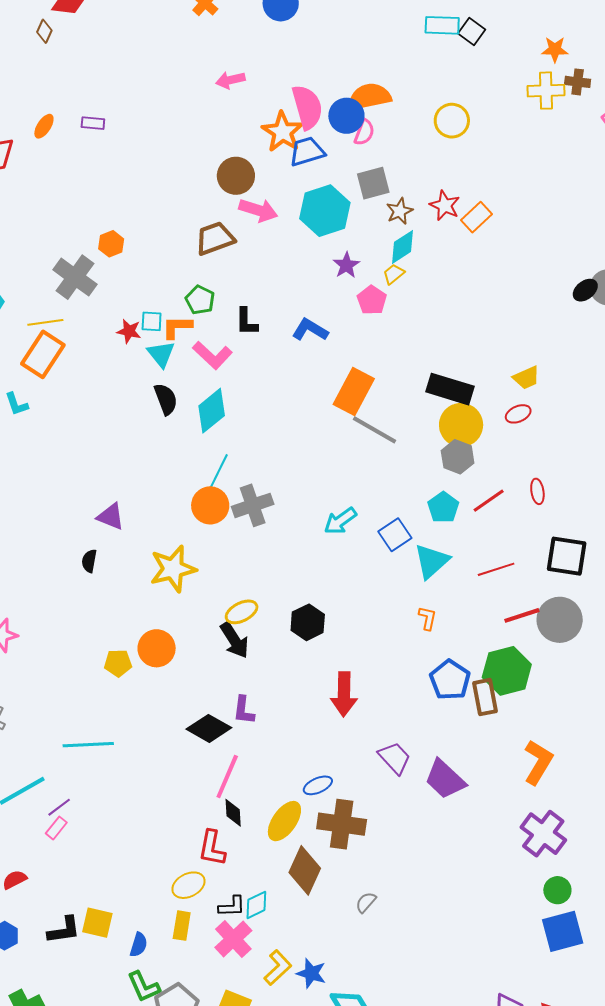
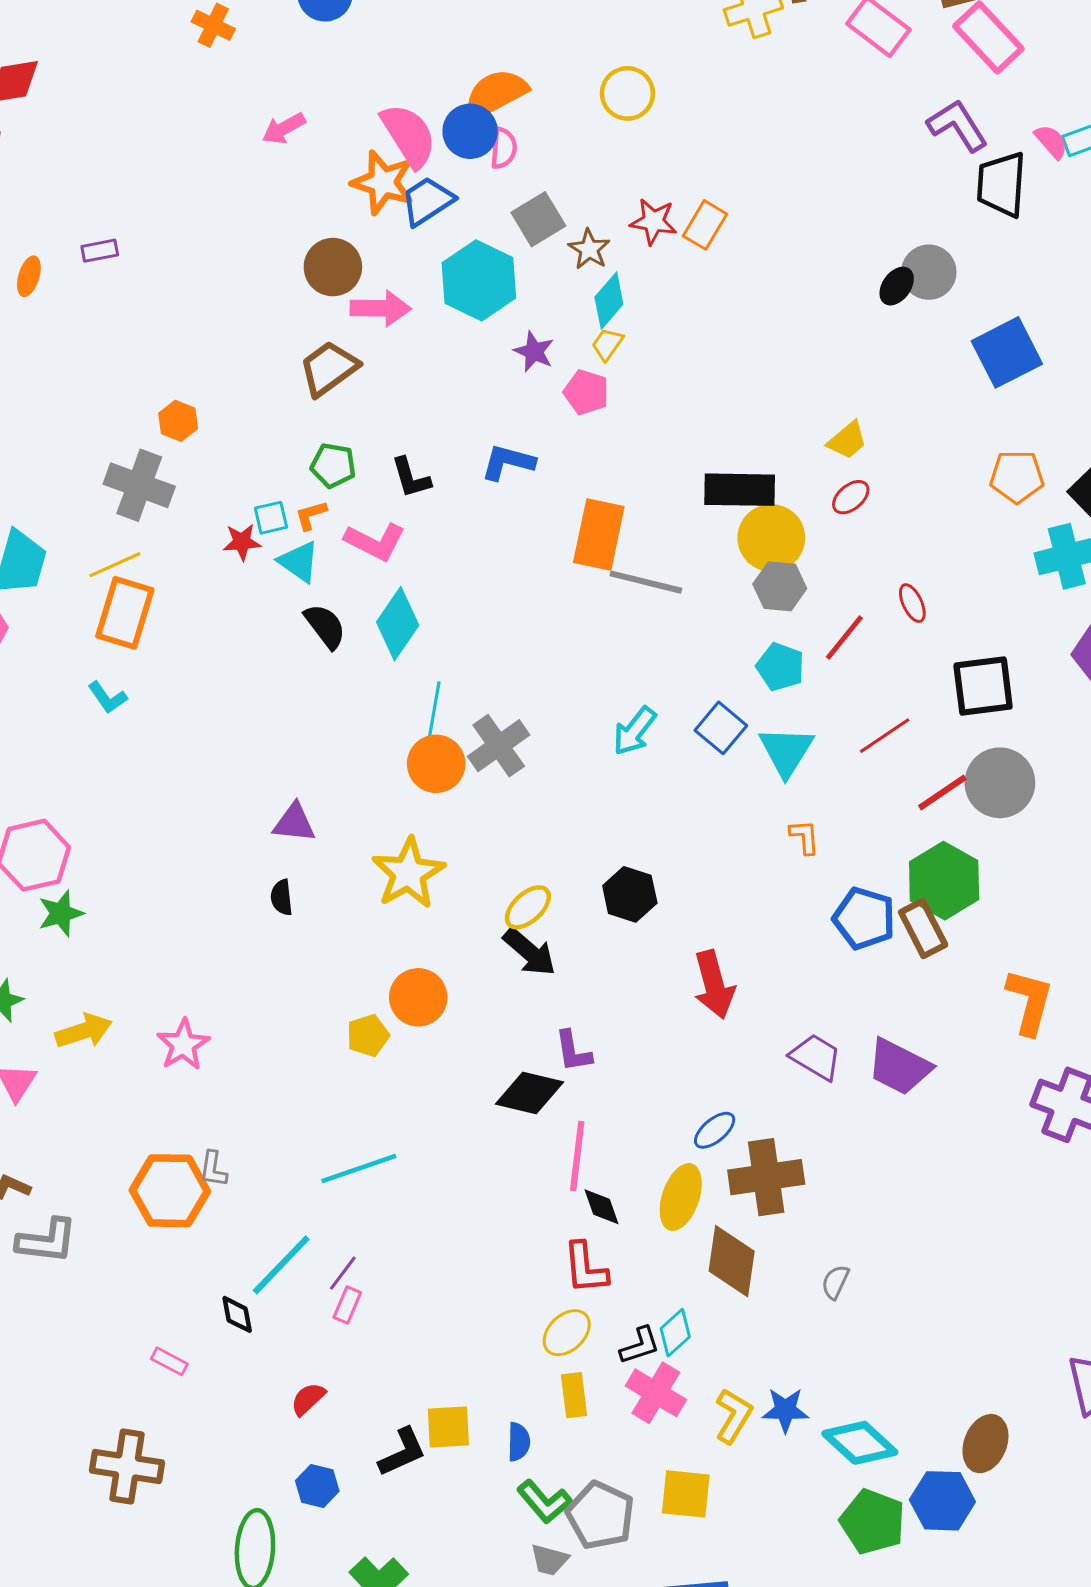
orange L-shape: (177, 327) -> (311, 515), size x0.7

